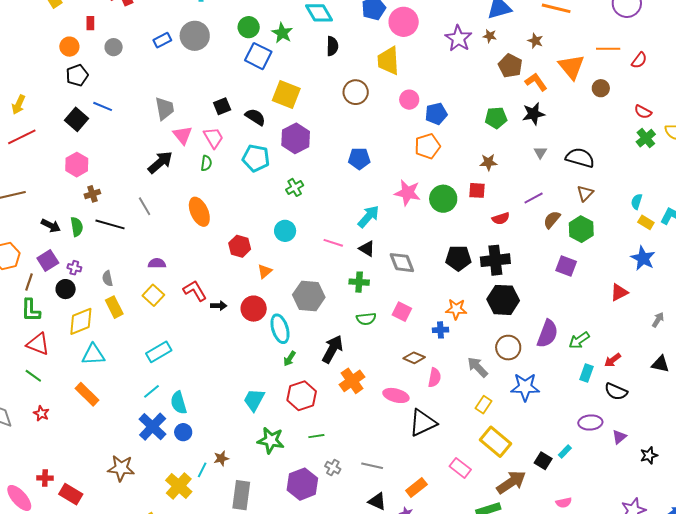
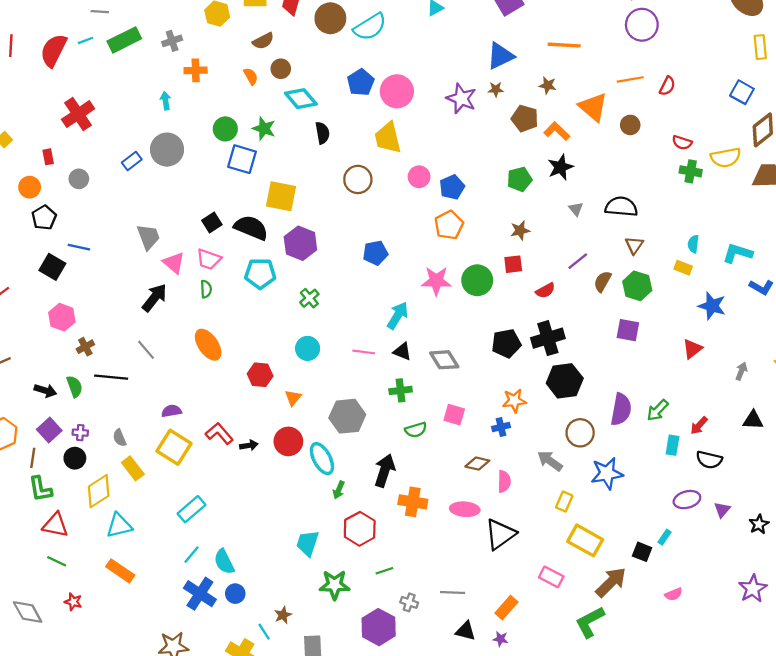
black semicircle: (255, 117) -> (251, 228), size x1.4
pink trapezoid: (213, 138) -> (209, 259), turned 150
green cross: (646, 138) -> (691, 171), turned -30
yellow rectangle: (646, 222) -> (683, 268), moved
yellow square: (153, 295) -> (174, 447), size x1.4
orange cross: (352, 381) -> (413, 502), turned -35
cyan line: (202, 470) -> (264, 632), turned -49

